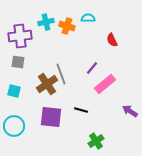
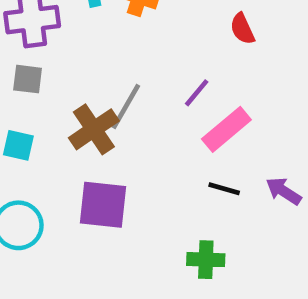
gray line: (61, 74) -> (126, 106), turned 50
black line: (81, 110) -> (224, 189), moved
green cross: (96, 141) -> (206, 260), turned 35

